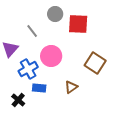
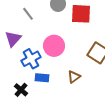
gray line: (32, 31) -> (28, 14), moved

